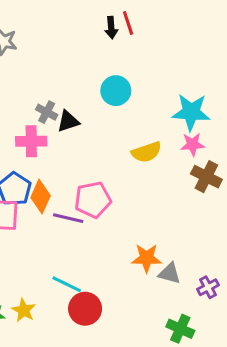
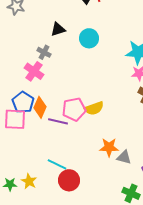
black triangle: (68, 121) -> (58, 29), moved
pink cross: (31, 141) -> (34, 71), turned 36
yellow semicircle: (147, 152) -> (94, 108), moved

